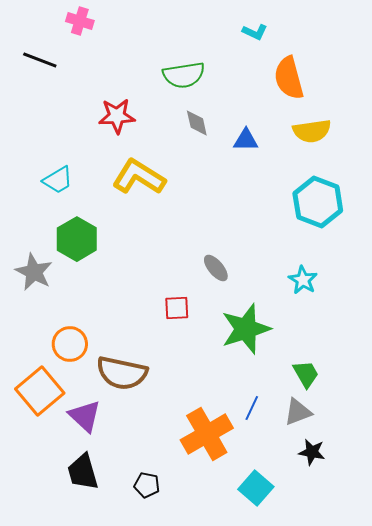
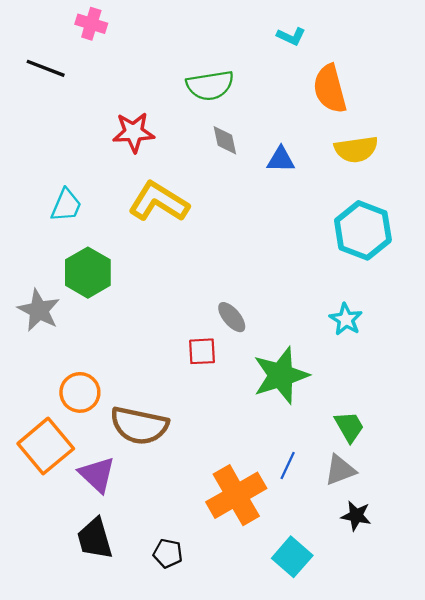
cyan trapezoid: (58, 180) -> (66, 205), turned -36
gray ellipse: (216, 268) -> (232, 317), moved

